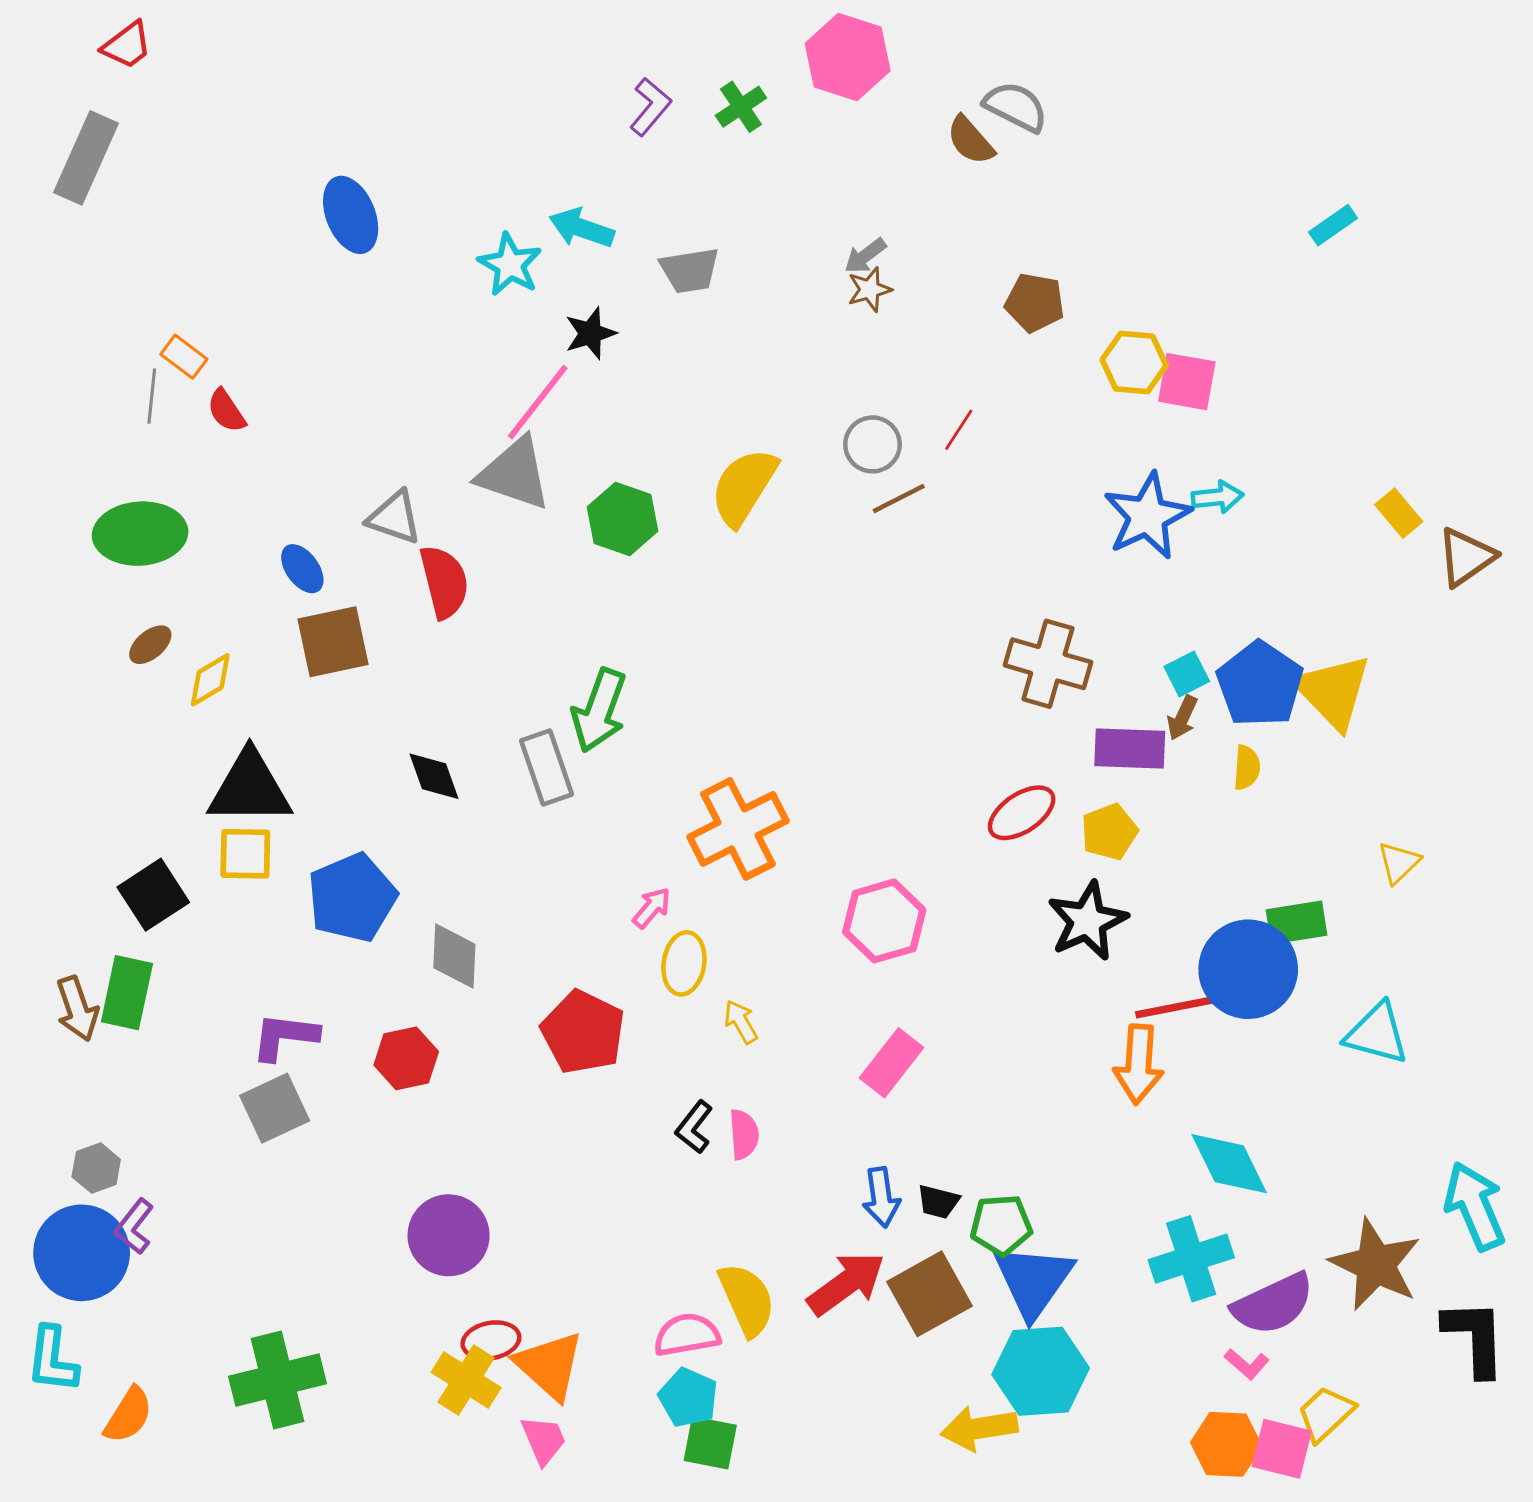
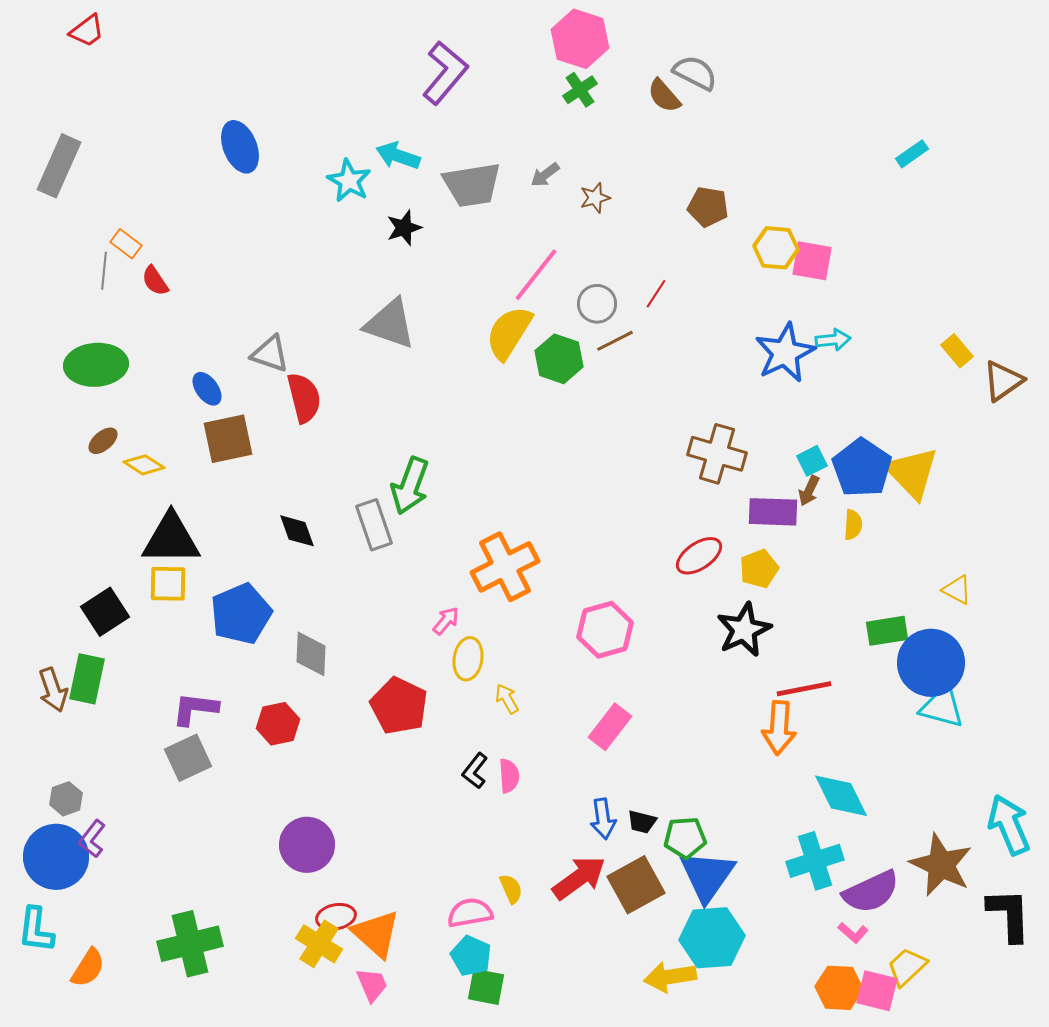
purple L-shape: (650, 107) -> (445, 73), size x1.6
green cross: (741, 107) -> (580, 90), moved
gray rectangle: (86, 158) -> (59, 166), moved
gray arrow: (865, 256) -> (545, 175), moved
gray trapezoid: (690, 270) -> (472, 185), size x1.4
pink line: (538, 402) -> (536, 275), moved
gray triangle: (514, 474) -> (390, 324), moved
green hexagon: (623, 519) -> (559, 359), moved
yellow diamond: (210, 680) -> (144, 465), turned 63
yellow triangle: (1399, 863) -> (957, 590), turned -48
blue circle: (1248, 969) -> (931, 663), moved
yellow semicircle: (747, 1300) -> (511, 889), size x0.6

